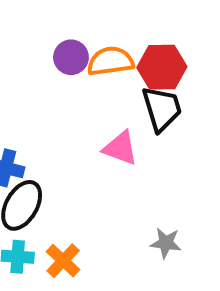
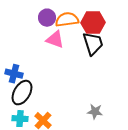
pink triangle: (120, 148) -> (55, 40), moved

